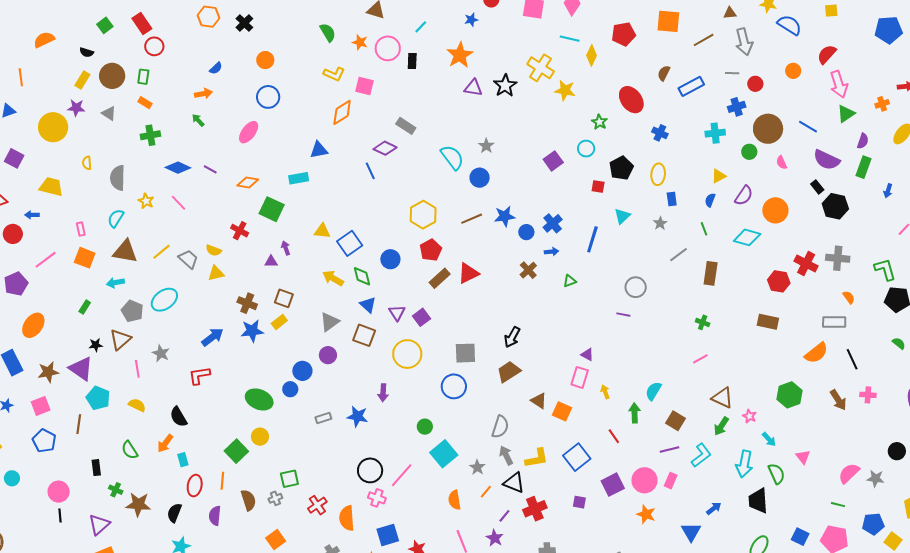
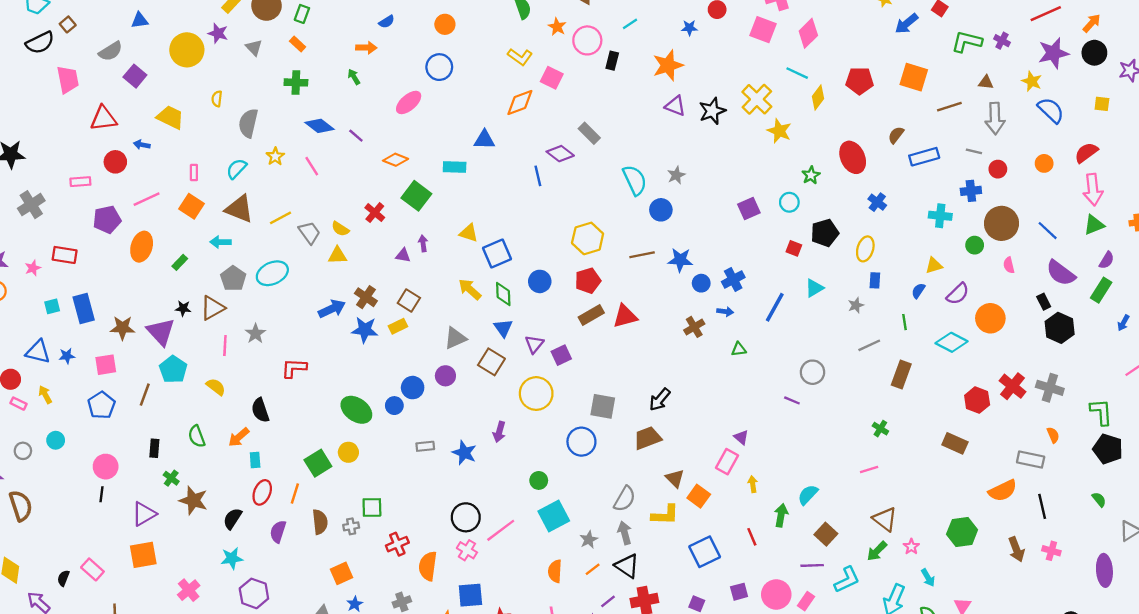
orange ellipse: (33, 325) -> (142, 247), moved, turned -30
blue arrow: (212, 337) -> (332, 309), moved
yellow L-shape: (537, 458) -> (665, 515), moved
purple square: (613, 485) -> (739, 592), size x0.7

